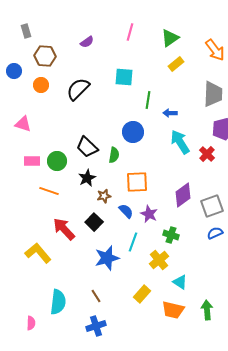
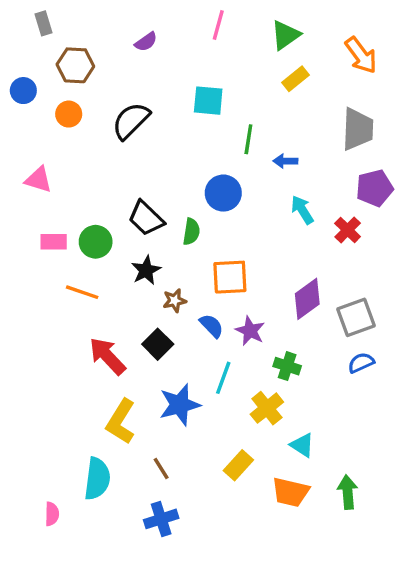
cyan arrow: (180, 142) -> (302, 210), size x0.7
yellow L-shape: (38, 253) -> (121, 422), moved, turned -108

